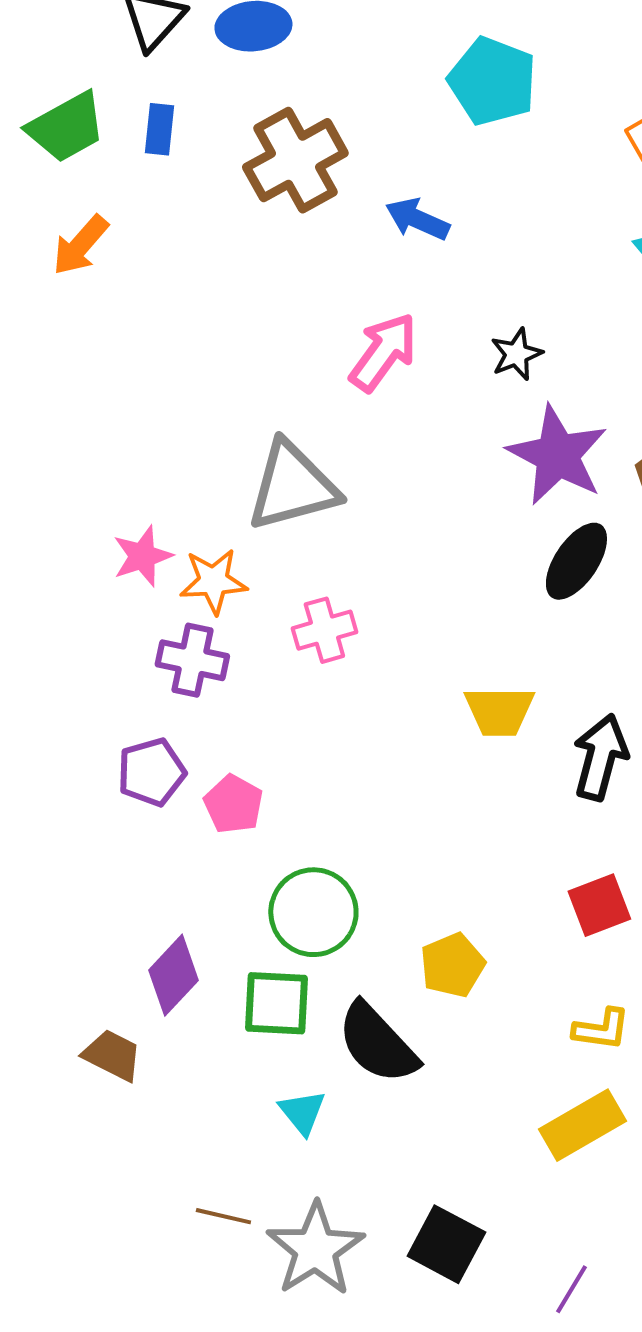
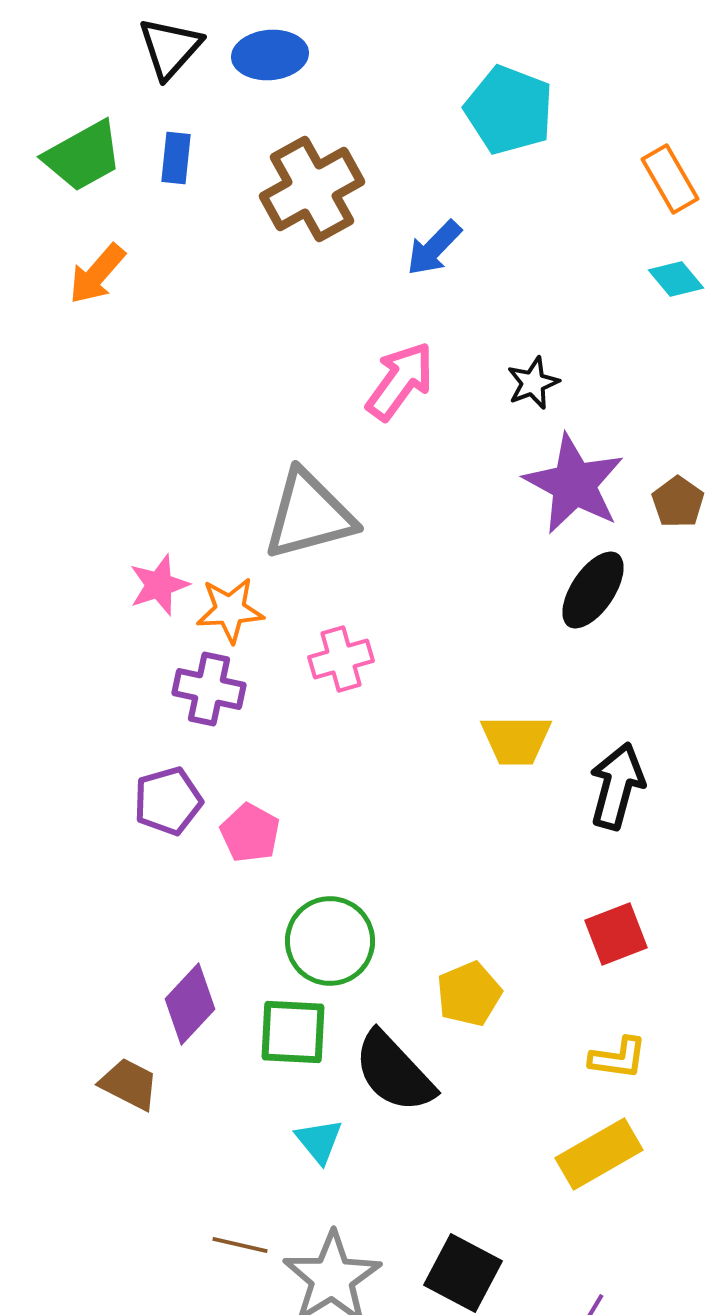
blue arrow: (417, 219) -> (434, 248), turned -70

